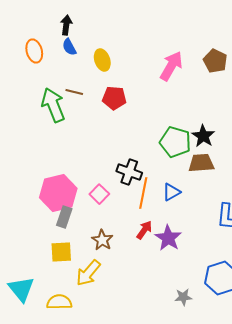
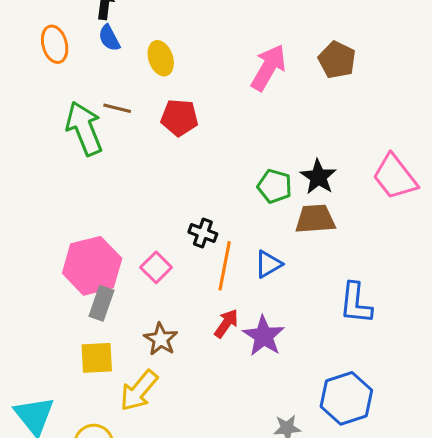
green pentagon: (175, 142) -> (275, 186), size x0.7
black cross: (129, 172) -> (203, 233), size x0.7

